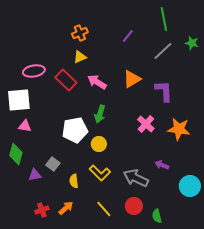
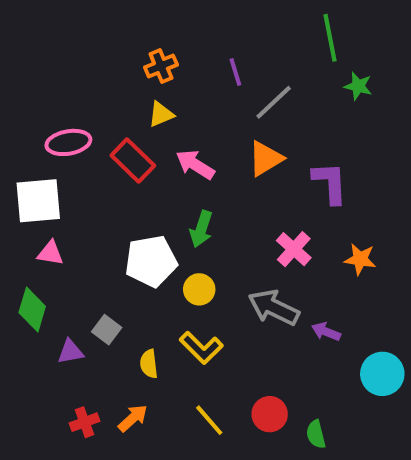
purple line: (128, 36) -> (235, 72), moved, turned -56
green star: (192, 43) -> (358, 86), moved
gray line: (163, 51) -> (274, 102), moved
orange star: (179, 129) -> (360, 259), size x0.7
gray arrow: (136, 178) -> (274, 307), moved

